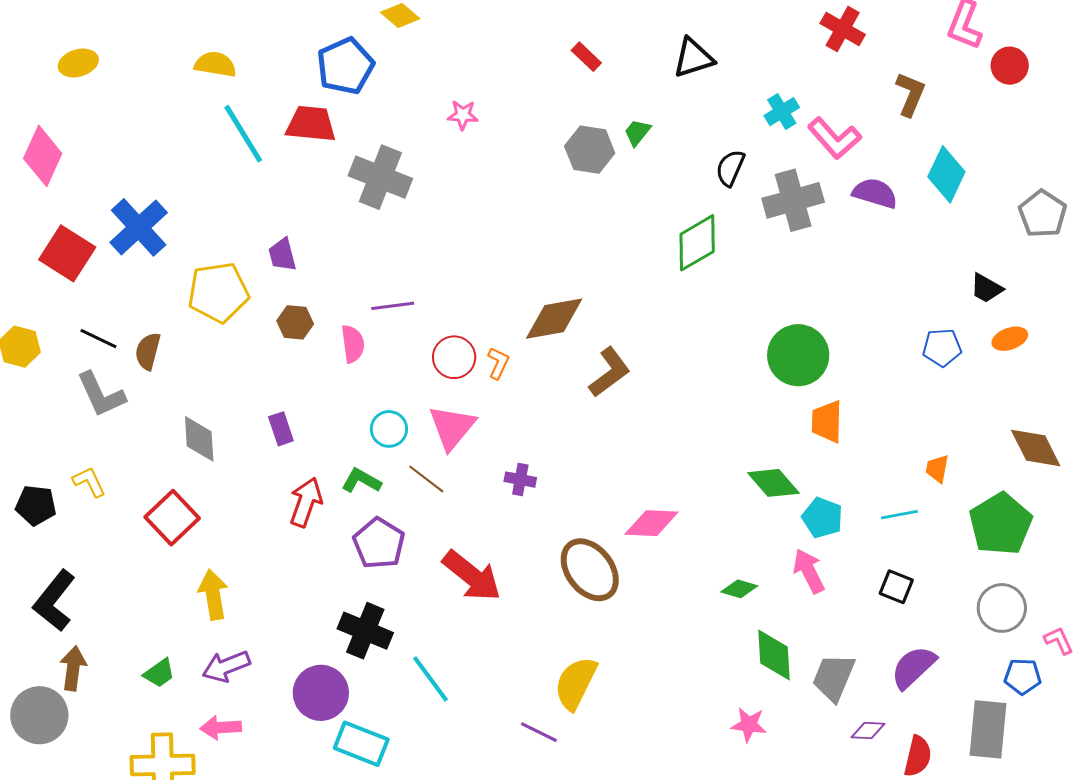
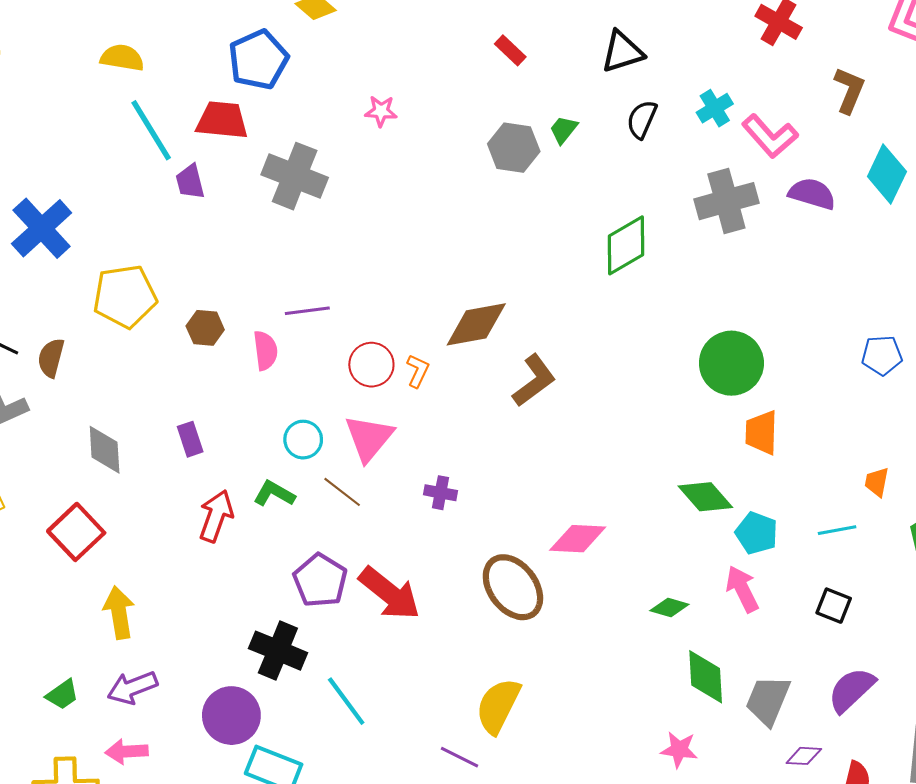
black semicircle: (730, 168) -> (642, 119), moved
purple trapezoid: (282, 255) -> (190, 182), moved
purple pentagon: (379, 543) -> (320, 580), moved

